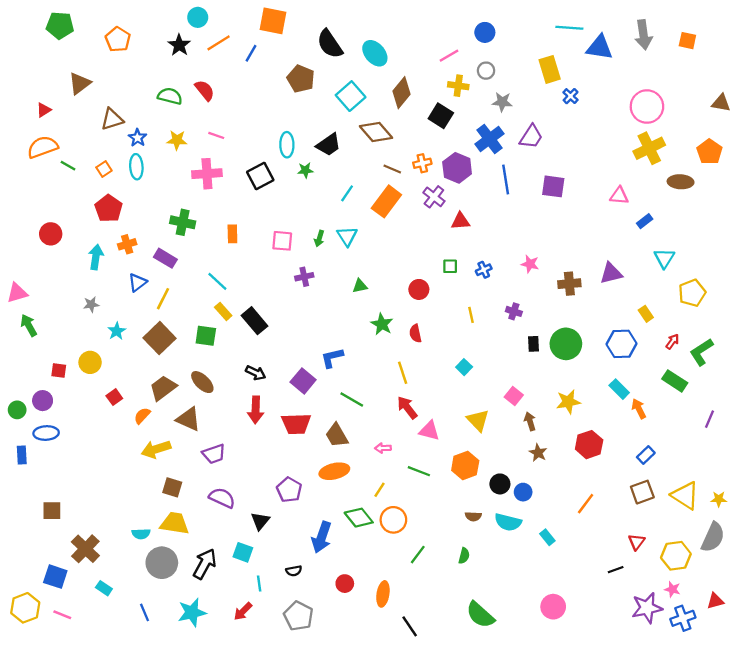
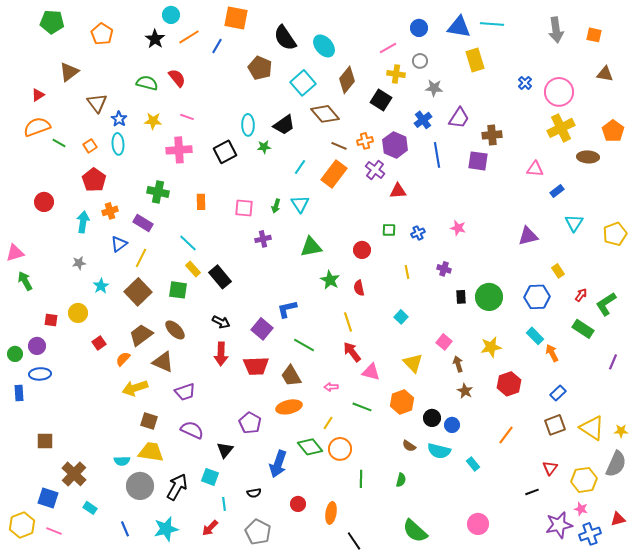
blue triangle: (599, 47) -> (459, 27), moved
blue cross: (571, 96) -> (525, 83), moved
brown triangle: (721, 103) -> (605, 74), moved
brown triangle: (112, 119) -> (97, 103), turned -50
blue cross: (489, 139) -> (423, 120), size x0.7
brown cross: (569, 284) -> (492, 135), moved
green triangle: (360, 286) -> (311, 247), size x1.6
yellow pentagon: (692, 293) -> (615, 234), moved
brown semicircle: (473, 516) -> (409, 446), turned 32
green line: (418, 555) -> (361, 479), turned -36

